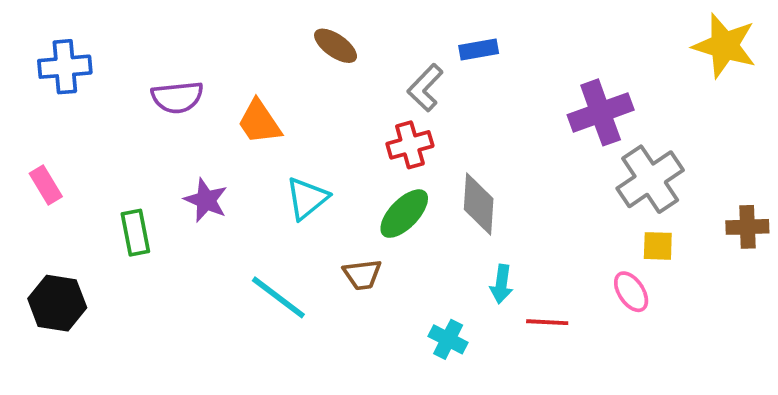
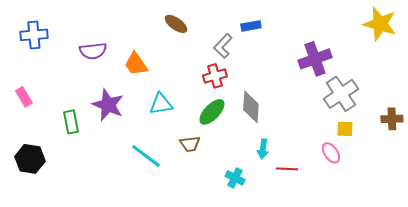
cyan triangle: (307, 198) -> (161, 104), turned 30
purple star: (206, 200) -> (108, 105), size x1.4

